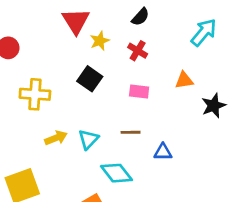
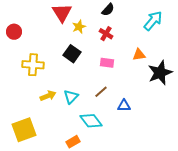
black star: (214, 106) -> (160, 73), size x1.4
brown line: (131, 132) -> (101, 92), turned -40

